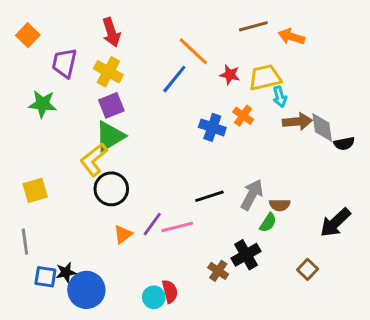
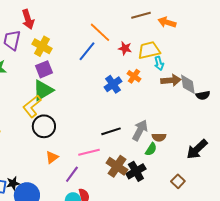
red arrow: (111, 32) -> (28, 19), moved
blue cross: (212, 127) -> (113, 84), turned 36
purple line: (152, 224) -> (72, 174), moved
brown cross: (218, 271) -> (117, 166), moved, size x1.5

